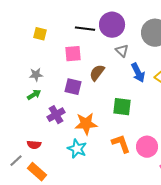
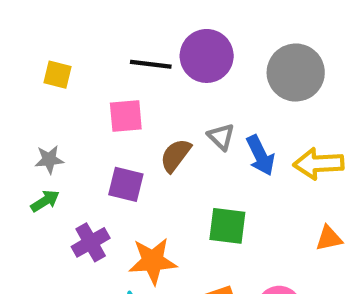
gray triangle: (122, 51) -> (221, 137), moved

